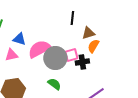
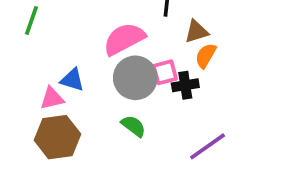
blue triangle: (19, 39) -> (72, 80), moved
pink semicircle: (39, 49) -> (124, 39), moved
pink triangle: (11, 55) -> (52, 98), moved

